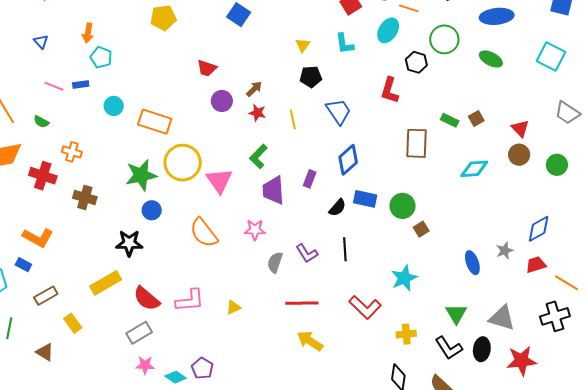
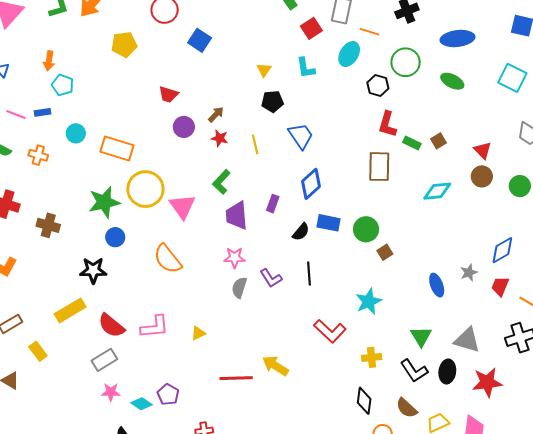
red L-shape: (390, 90) -> (387, 124), moved
orange cross: (72, 152) -> (38, 155), moved
pink star: (255, 230) -> (235, 258), moved
red trapezoid: (536, 265) -> (500, 286), turned -50
red line: (302, 303) -> (236, 378), moved

